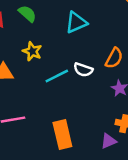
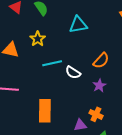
white semicircle: (83, 70) -> (73, 72), moved

